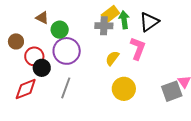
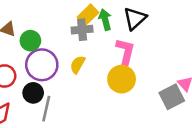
yellow semicircle: (112, 58) -> (78, 65), moved
black circle: (42, 68) -> (33, 93), moved
yellow circle: (124, 89) -> (122, 79), moved

